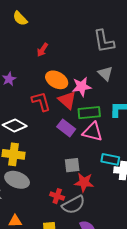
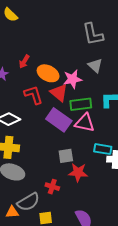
red arrow: (42, 50) -> (24, 62), moved
purple rectangle: (66, 128) -> (59, 120), size x1.4
gray semicircle: (73, 205) -> (28, 202), moved

